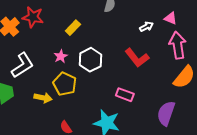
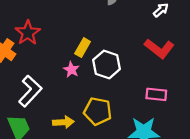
red star: (33, 17) -> (28, 33), turned -30
yellow rectangle: (73, 28) -> (83, 48), moved
yellow pentagon: (65, 84) -> (98, 111), moved

